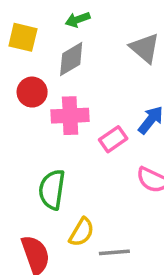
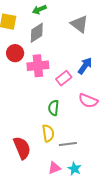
green semicircle: (52, 190) -> (54, 108), moved, size x0.7
yellow semicircle: (82, 232) -> (48, 133), turned -36

